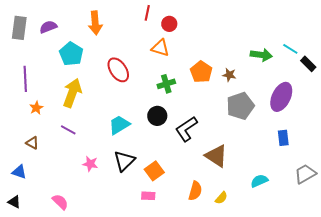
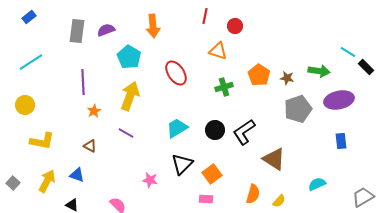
red circle: (169, 24) -> (235, 26), moved
green arrow: (261, 55) -> (319, 71), moved
purple ellipse: (281, 97) -> (339, 100), turned 52
black circle: (157, 116) -> (215, 130), moved
pink star: (90, 164) -> (150, 180), moved
gray trapezoid: (305, 174) -> (363, 197), moved

